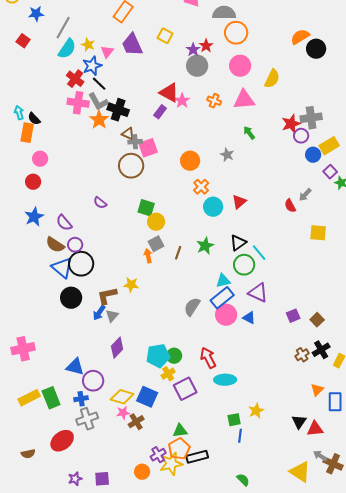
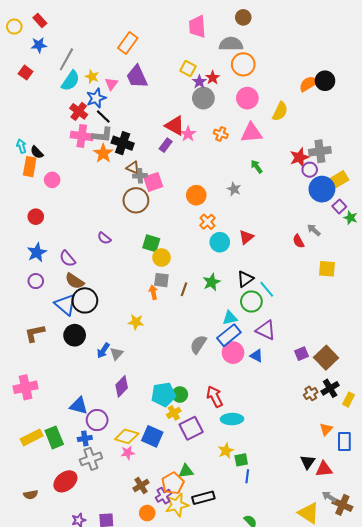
yellow square: (165, 36) -> (188, 68), moved
orange semicircle: (300, 37) -> (309, 84), moved
gray L-shape: (98, 102) -> (102, 135), turned -55
blue circle: (313, 155) -> (322, 189), size x1.6
pink circle: (40, 159) -> (52, 180), moved
gray arrow: (305, 195) -> (314, 230), turned 88
gray square: (156, 244) -> (161, 280), turned 35
brown semicircle: (55, 245) -> (75, 281), moved
purple circle: (75, 245) -> (36, 281), moved
brown L-shape: (107, 296) -> (35, 333), moved
brown square: (317, 320) -> (326, 358), size x1.6
yellow star: (256, 411) -> (226, 451), moved
brown cross: (136, 422) -> (141, 485), moved
orange pentagon: (179, 449) -> (173, 483), moved

